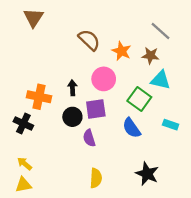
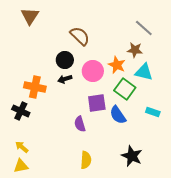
orange star: (122, 51) -> (117, 65), moved
black arrow: (72, 88) -> (65, 79), turned -104
purple square: (96, 109) -> (97, 103), moved
black circle: (72, 117) -> (65, 60), moved

